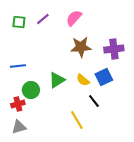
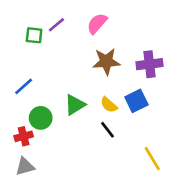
green square: (19, 22) -> (34, 35), moved
blue line: (18, 66) -> (24, 86), turned -35
black line: (94, 101) -> (108, 130), moved
yellow line: (77, 120) -> (152, 159), moved

